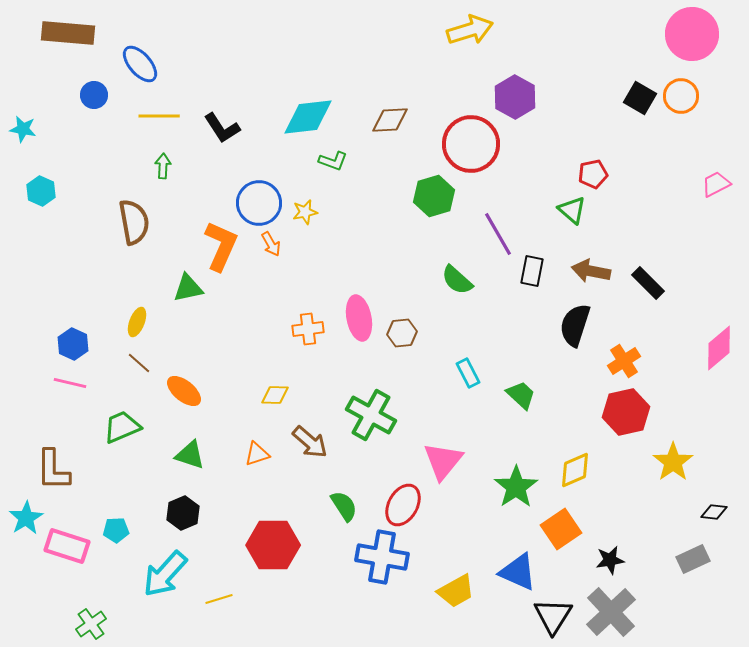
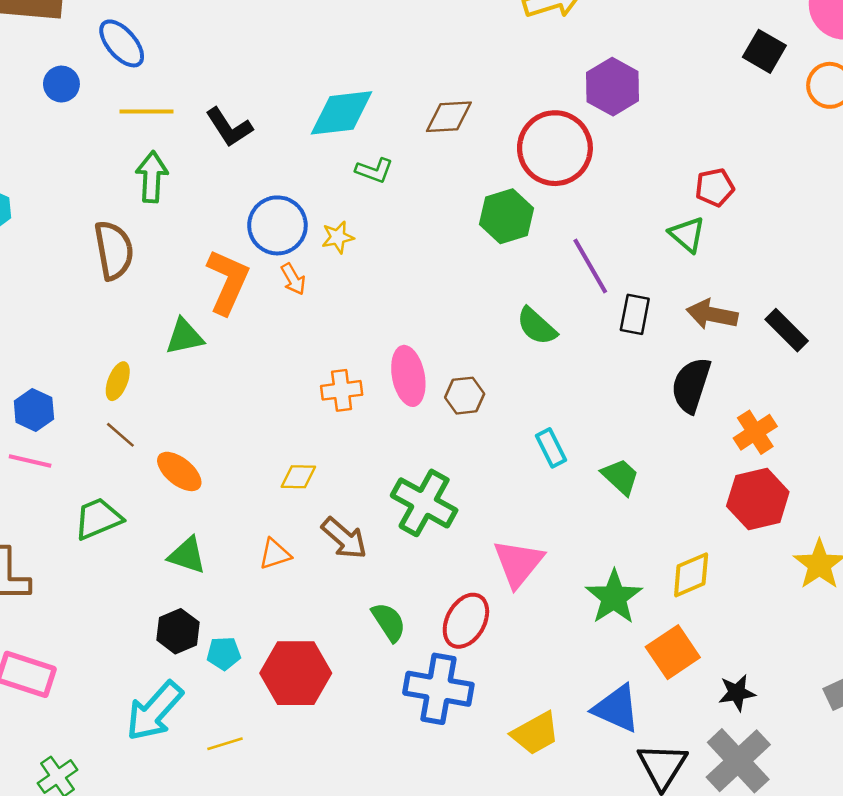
black square: (640, 98) -> (764, 51), moved
green arrow: (163, 166) -> (152, 177), size x1.5
cyan pentagon: (116, 530) -> (224, 653), moved

